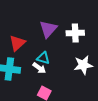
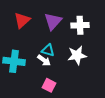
red triangle: (17, 43) -> (22, 20), moved
white star: (83, 65) -> (77, 55), moved

